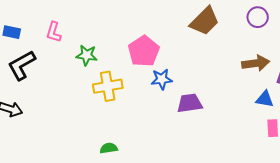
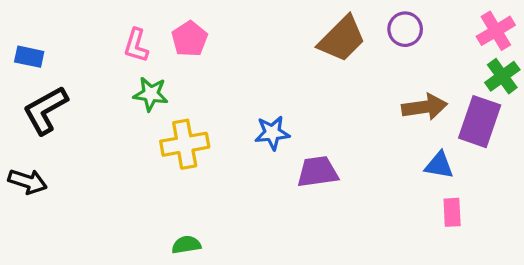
purple circle: (258, 17) -> (405, 29), moved
pink L-shape: (54, 32) -> (136, 45), moved
pink pentagon: (144, 51) -> (190, 39), moved, size x0.7

